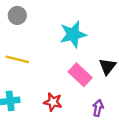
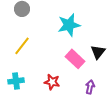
yellow line: (17, 59) -> (22, 46), turned -66

